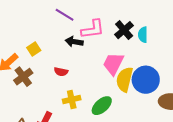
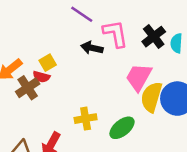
pink L-shape: (93, 29) -> (115, 34), turned -95
yellow square: (34, 49) -> (48, 63), moved
red semicircle: (61, 72) -> (41, 77), moved

